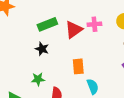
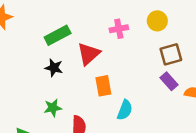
red triangle: (74, 30) -> (89, 54), moved
cyan semicircle: (93, 86) -> (125, 110), turned 49

